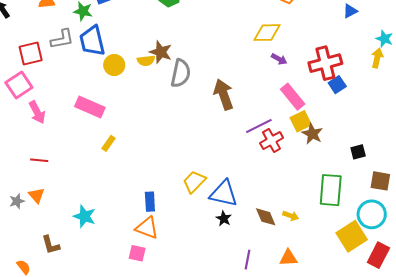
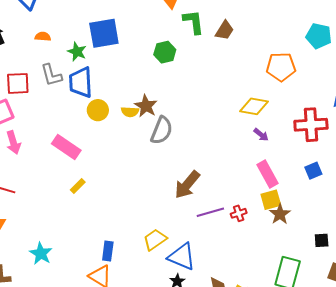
gray L-shape: (62, 39) -> (51, 75), turned 75
red cross: (325, 63) -> (311, 125), moved
brown arrow: (224, 94) -> (187, 185), moved, turned -132
purple line: (259, 126) -> (210, 212), moved
red cross: (272, 140) -> (239, 213), size x0.7

